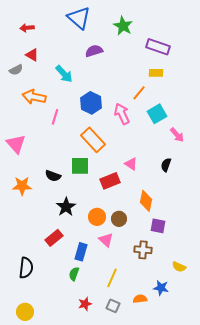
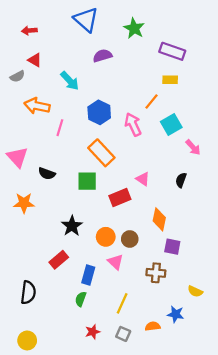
black semicircle: (53, 176) -> (47, 174), moved

